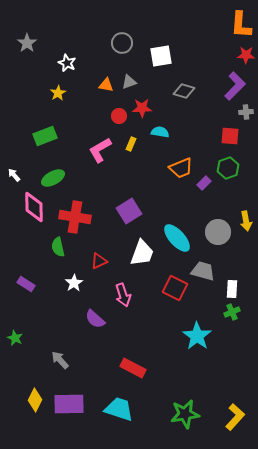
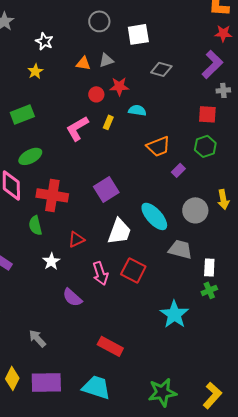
purple rectangle: (204, 183) -> (178, 170), moved
red square: (175, 288) -> (133, 270), moved

